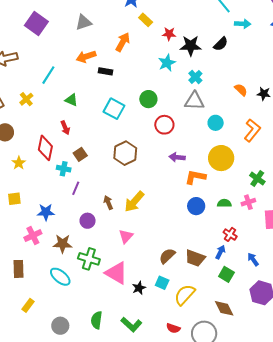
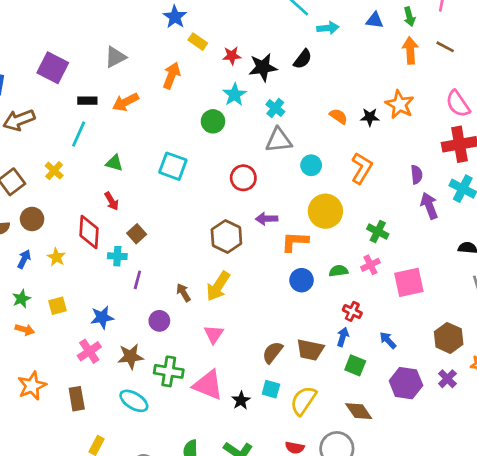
black rectangle: (106, 71) -> (87, 101), moved
green circle: (148, 99) -> (213, 121), moved
brown hexagon: (125, 153) -> (226, 237), moved

